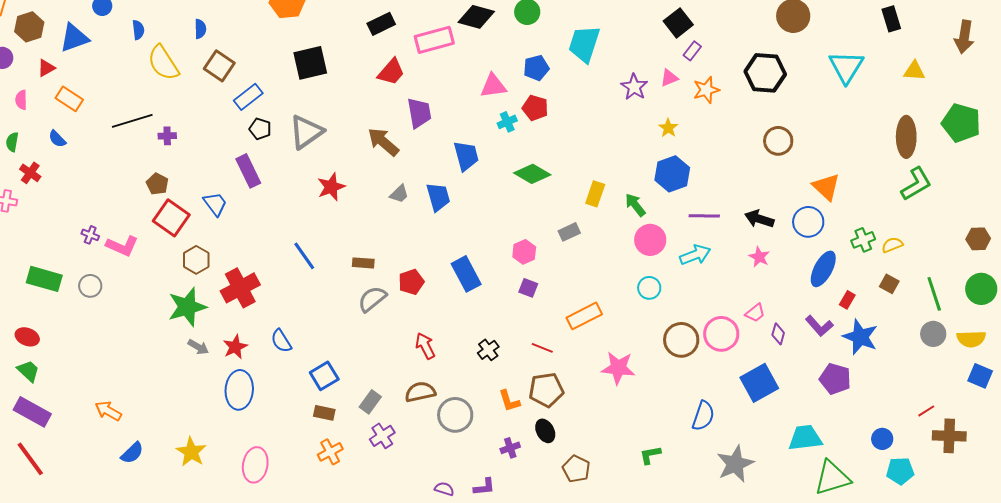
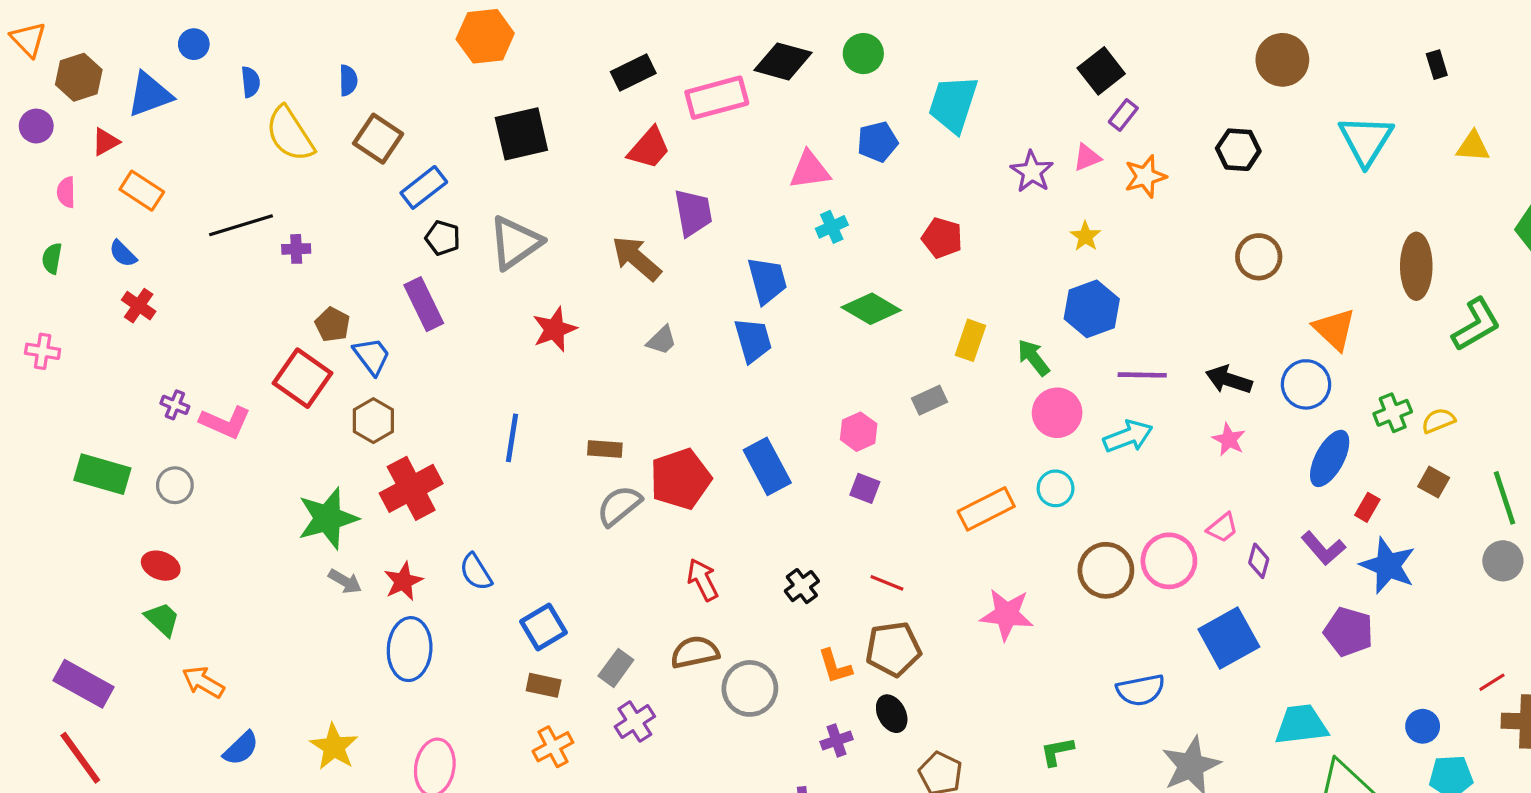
black rectangle: (891, 19) -> (1437, 65), size x0.7
black hexagon: (765, 73) -> (1238, 150), size x0.7
red pentagon: (535, 108) -> (942, 238), moved
brown ellipse: (906, 137) -> (1416, 266), moved
red cross: (30, 173) -> (139, 306), moved
brown pentagon: (157, 184) -> (332, 325), moved
blue trapezoid: (438, 197) -> (753, 340), moved
blue line: (304, 256) -> (512, 438), turned 44
brown hexagon: (196, 260) -> (373, 421), moved
red pentagon: (411, 282) -> (681, 479), size x1.5
orange rectangle: (584, 316) -> (986, 509), moved
red ellipse: (27, 337) -> (161, 566), moved
green trapezoid: (28, 371) -> (162, 619), moved
blue semicircle: (703, 416) -> (1141, 690), turned 60

